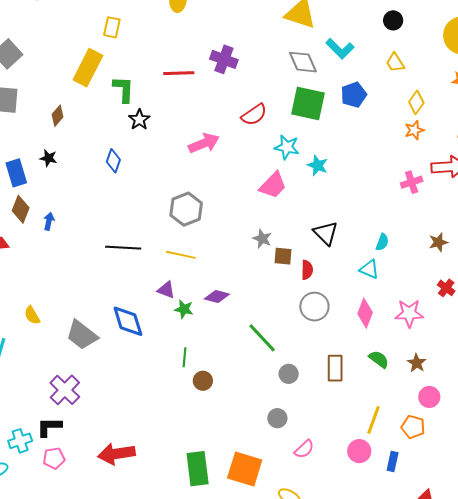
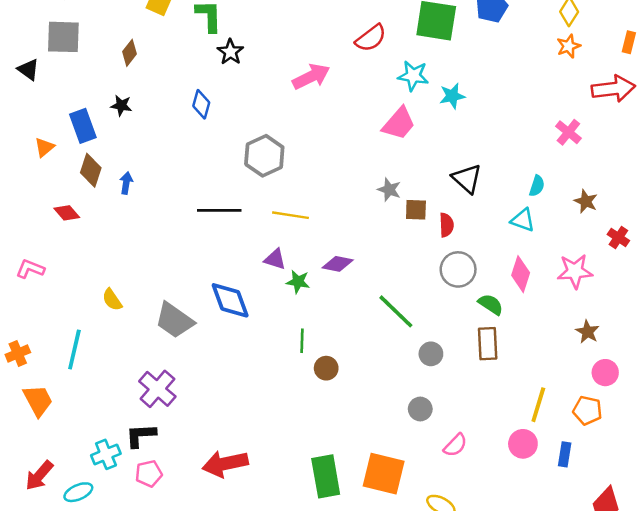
cyan star: (318, 165) -> (452, 96), turned -30
pink cross: (412, 182) -> (568, 132), moved, turned -30
gray hexagon: (186, 209) -> (264, 156), moved
brown star: (438, 242) -> (586, 201), moved, turned -30
green semicircle: (379, 359) -> (491, 304), moved

